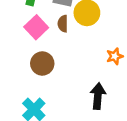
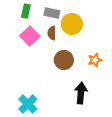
brown circle: (42, 63) -> (64, 60), moved

